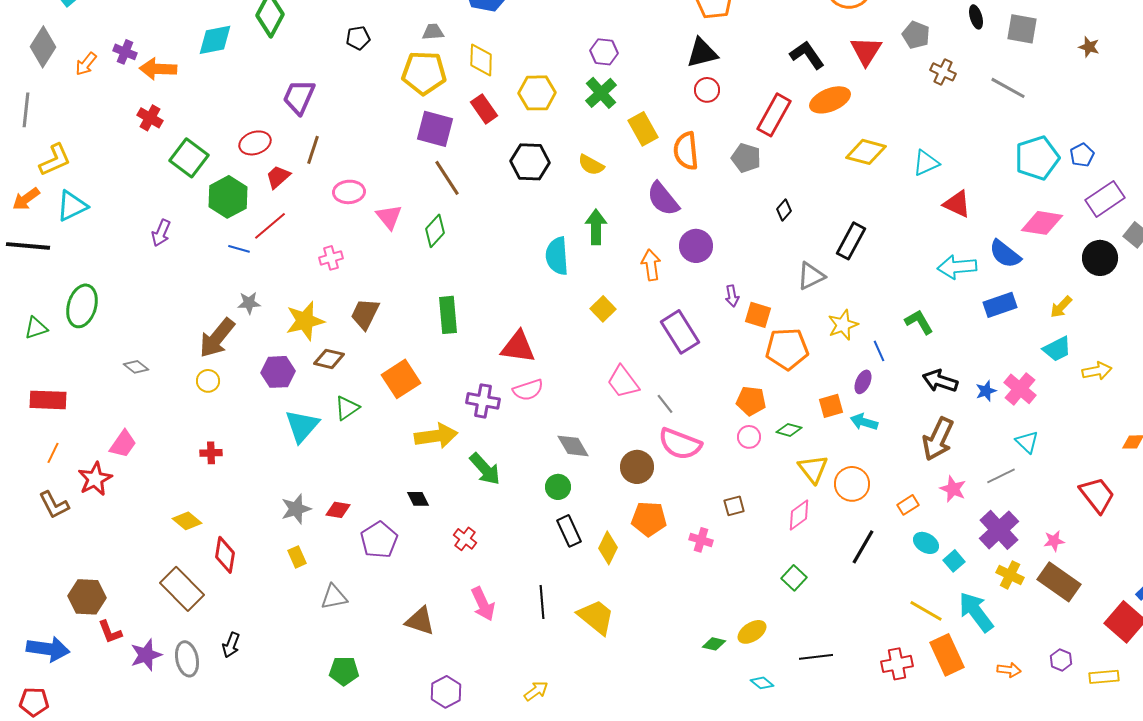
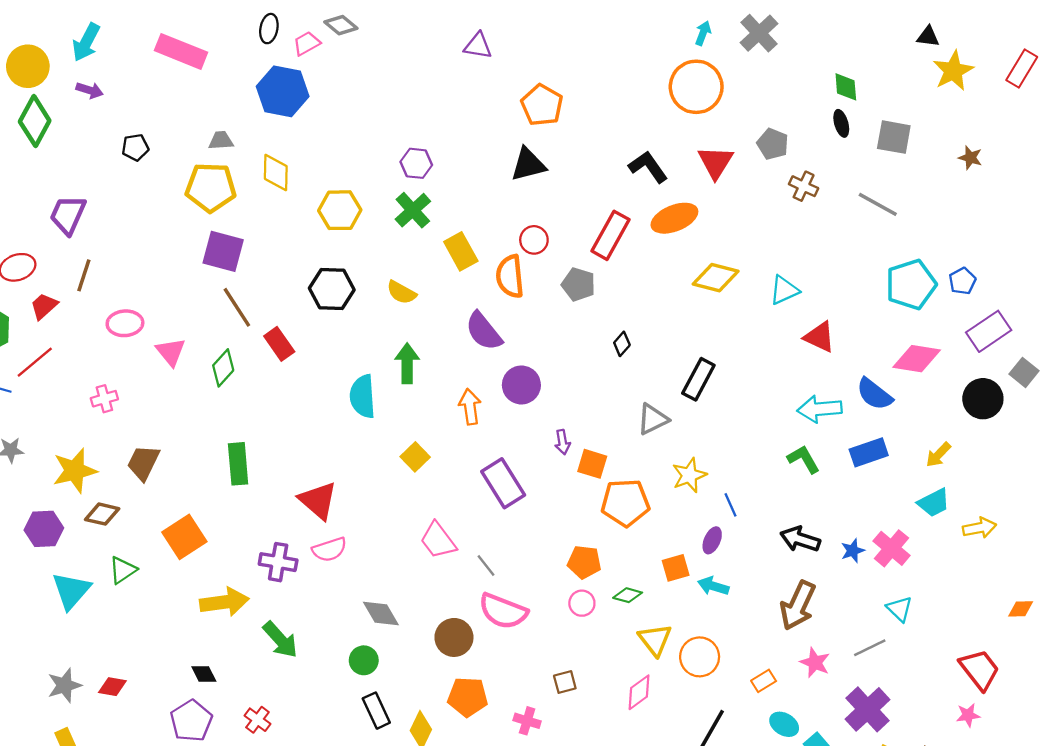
red circle: (707, 90) -> (534, 240), moved
red rectangle: (484, 109) -> (279, 344), moved
green L-shape: (919, 322) -> (804, 459), moved
red triangle: (518, 347) -> (318, 500), turned 33
purple pentagon: (379, 540) -> (191, 721), moved
pink star: (1054, 541) -> (968, 715), moved

